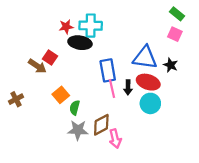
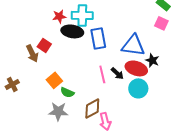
black star: (171, 65) -> (152, 60), moved
brown arrow: (37, 66) -> (32, 53), turned 30
blue rectangle: (108, 70) -> (98, 38), moved
black arrow: (128, 87) -> (117, 73), turned -48
green semicircle: (75, 108) -> (67, 92), turned -80
gray star: (78, 130) -> (58, 111), moved

